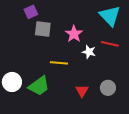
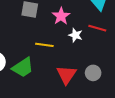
red triangle: (82, 91) -> (66, 75), size x1.5

